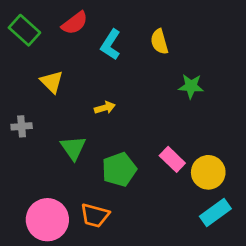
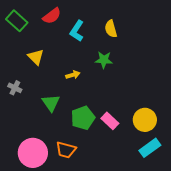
green star: (191, 86) -> (104, 60), moved
gray cross: (22, 126) -> (15, 88), turned 32
pink rectangle: (172, 159) -> (110, 121), moved

